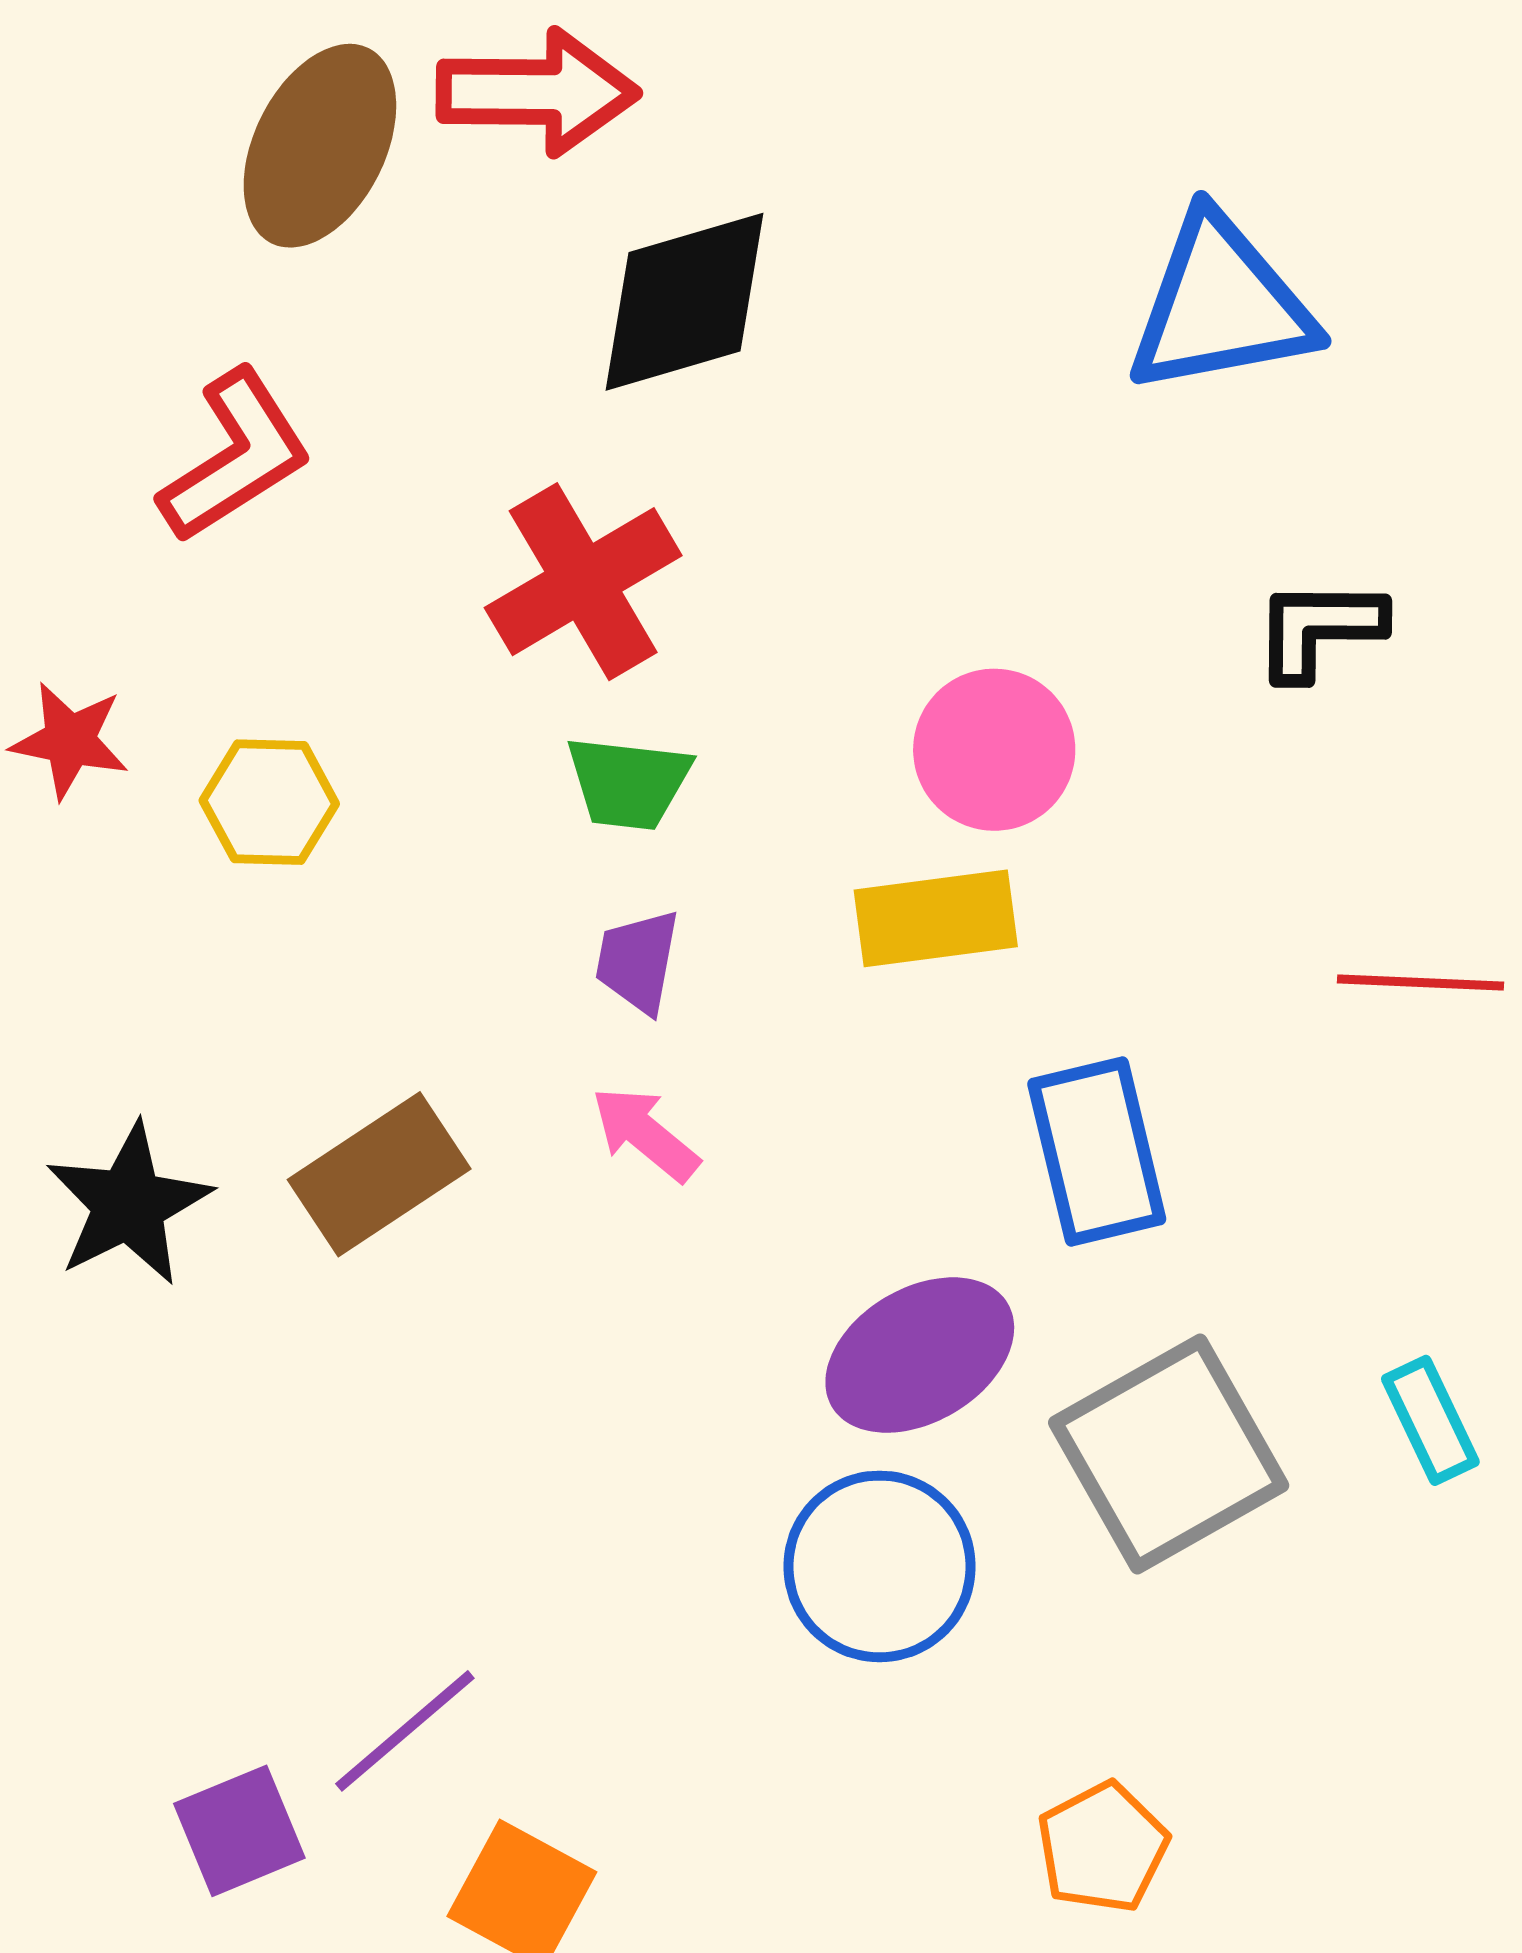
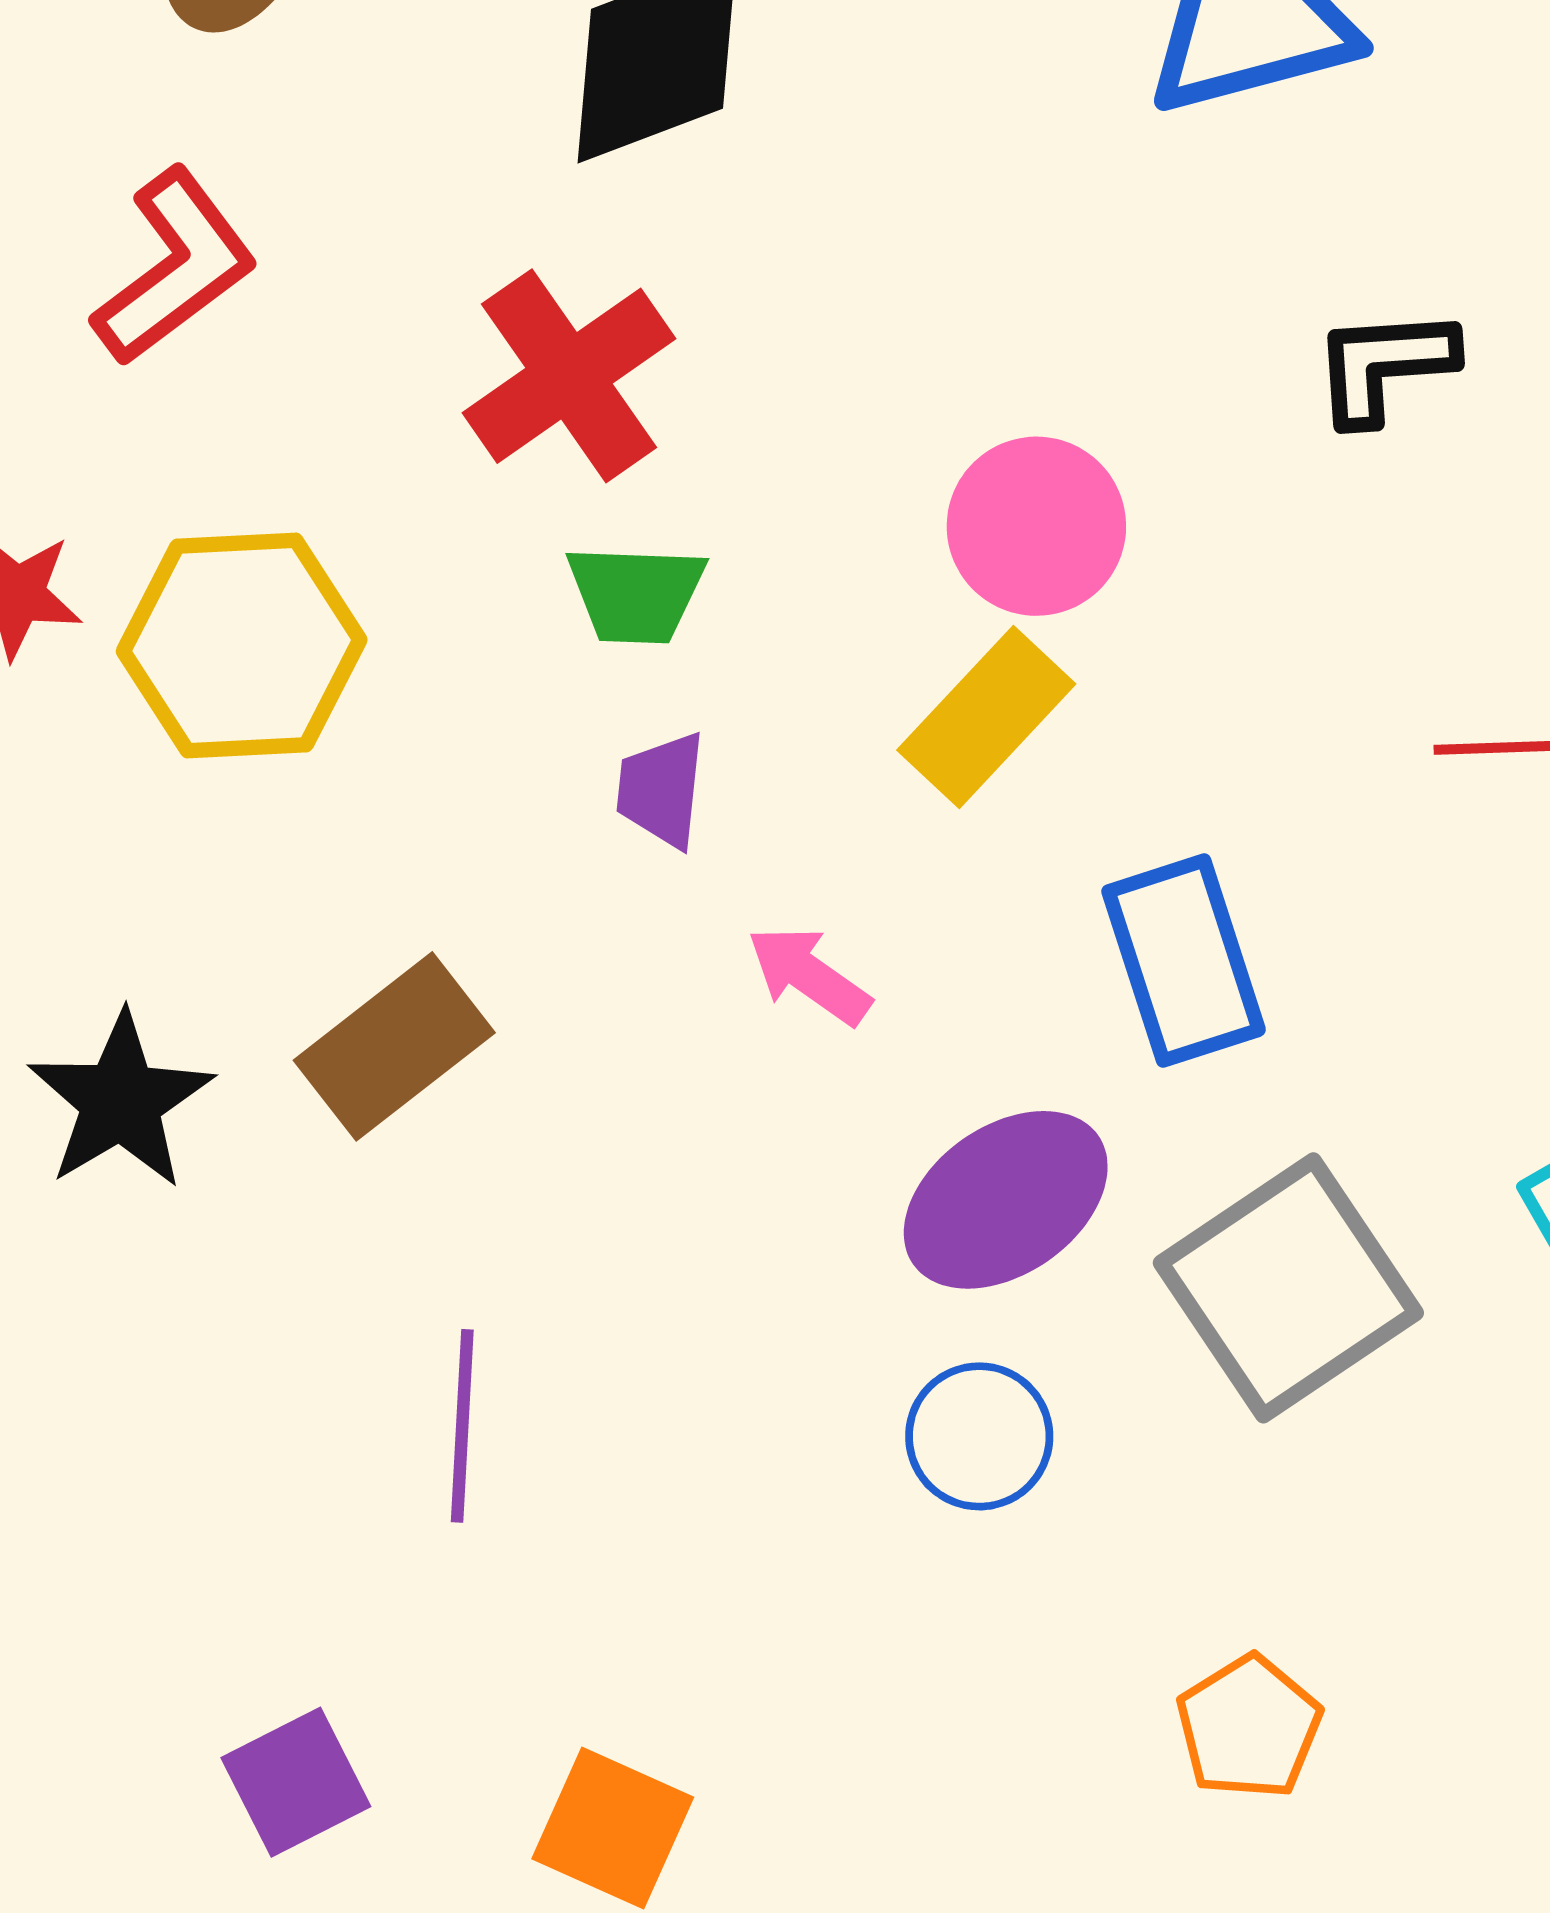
yellow hexagon: (269, 802) -> (242, 646), size x1.6
yellow rectangle: (936, 918) -> (986, 717), turned -35
pink arrow: (645, 1134) -> (809, 975), moved
blue circle: (880, 1566) -> (979, 1436), size x0.7
purple line: (405, 1731) -> (462, 1426), moved, turned -42

